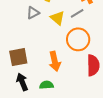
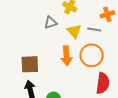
gray line: (77, 13) -> (94, 29), turned 32
orange arrow: (55, 61) -> (66, 56), moved

